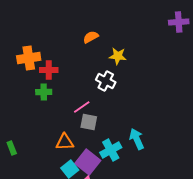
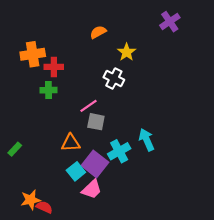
purple cross: (179, 22) -> (170, 22), moved, turned -30
yellow star: (118, 56) -> (127, 52), turned 30
green rectangle: (12, 148) -> (15, 149), turned 64

